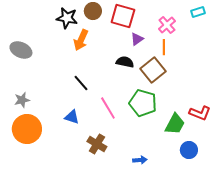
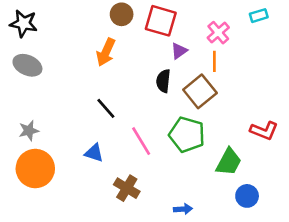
black star: (67, 18) -> (24, 23), moved
black semicircle: (125, 62) -> (163, 81), turned -96
red L-shape: (200, 113) -> (264, 131), moved

